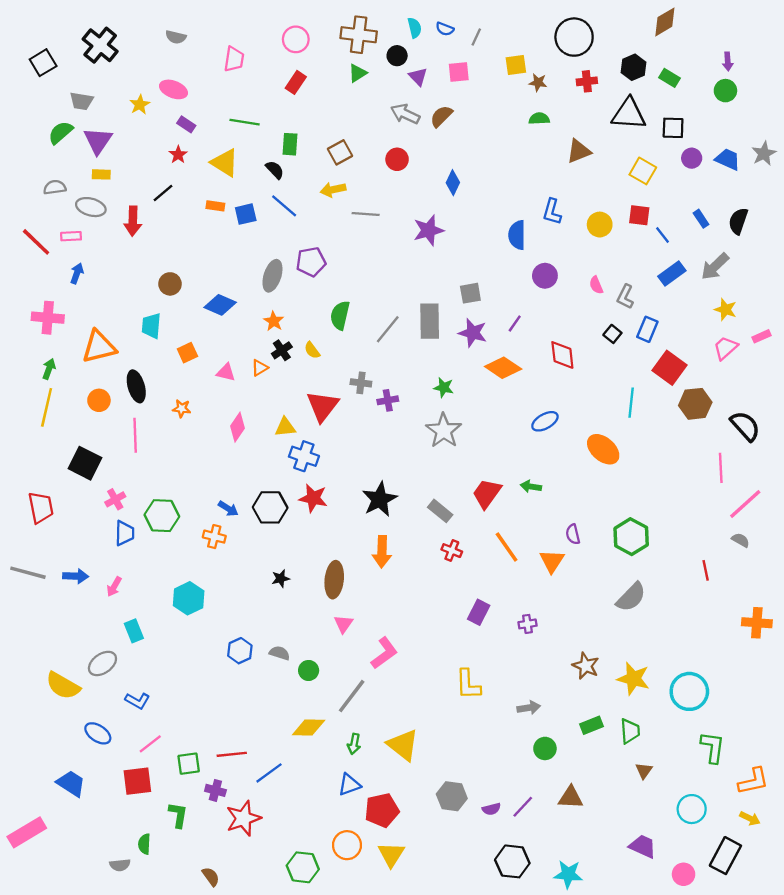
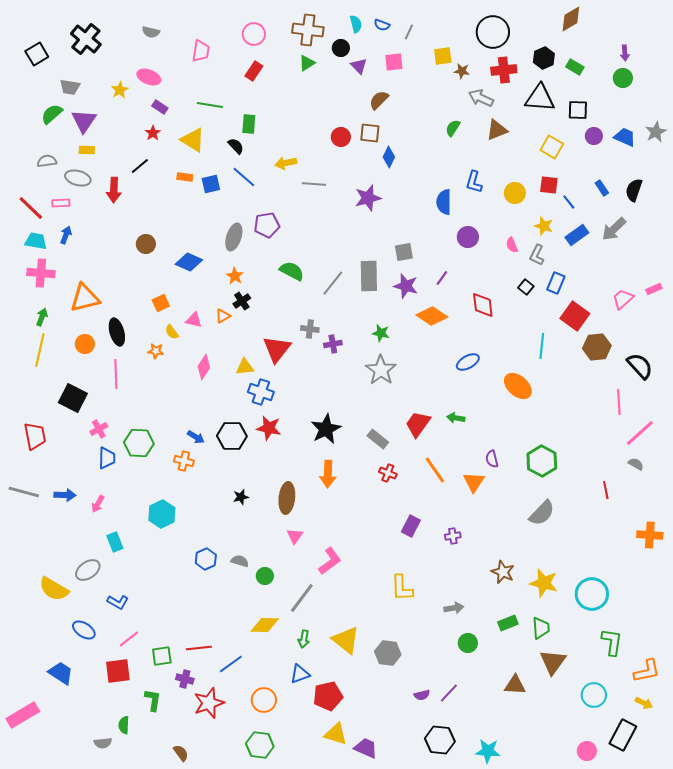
red cross: (587, 81) -> (504, 70), size x1.4
gray arrow: (405, 114) -> (481, 98), moved
green semicircle: (539, 119) -> (453, 128), moved, turned -54
brown square: (340, 152) -> (370, 133), moved, turned 35
yellow star: (725, 310) -> (544, 226), moved
green semicircle: (340, 315) -> (292, 271), turned 105
cyan trapezoid: (151, 326) -> (36, 241), moved, turned 95
yellow semicircle: (312, 350) -> (172, 332), moved
brown triangle: (644, 771) -> (553, 662), size x1.8
gray hexagon: (452, 796) -> (388, 653), moved
brown triangle: (571, 797) -> (515, 685), moved
orange circle: (347, 845) -> (264, 700), moved
purple trapezoid: (643, 846) -> (366, 748), moved
yellow triangle: (391, 854) -> (336, 734), turned -45

